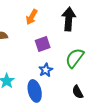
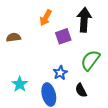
purple square: (43, 44) -> (63, 36), moved
black semicircle: (78, 92) -> (81, 90), moved

